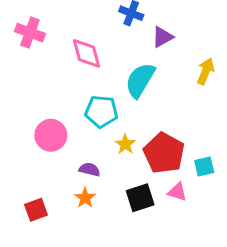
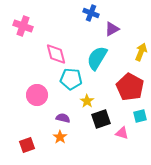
pink diamond: (87, 53) -> (56, 54), moved
red pentagon: (164, 153) -> (130, 87), moved
black square: (140, 198) -> (101, 119), moved

